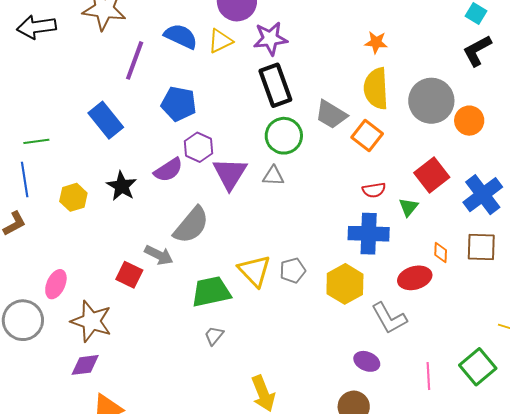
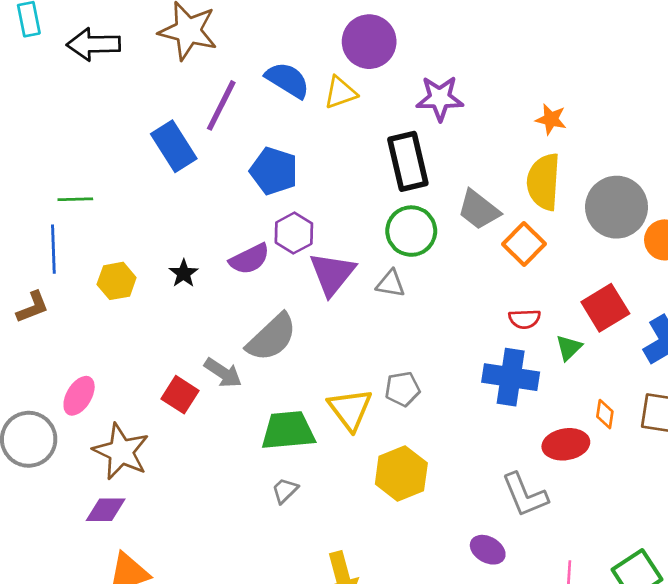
purple star: (270, 39) -> (440, 98), moved
blue rectangle: (106, 120) -> (174, 146), moved
black star: (122, 186) -> (184, 273), size x0.7
gray pentagon: (293, 270) -> (402, 389), moved
yellow hexagon: (345, 284) -> (401, 474), moved

